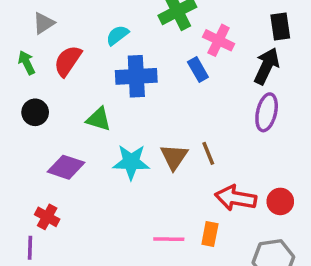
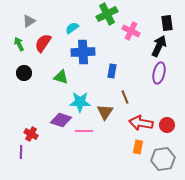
blue rectangle: (198, 69) -> (112, 71), moved, turned 40
brown triangle: (174, 157) -> (105, 112), moved
purple diamond: (66, 167) -> (61, 120), moved
orange rectangle: (210, 234) -> (138, 147), moved
pink line: (169, 239) -> (84, 131), moved

